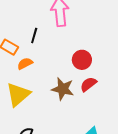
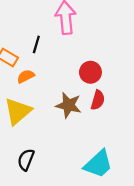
red semicircle: (88, 84) -> (98, 100), turned 144

